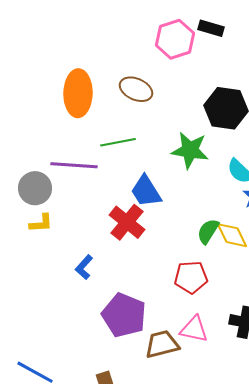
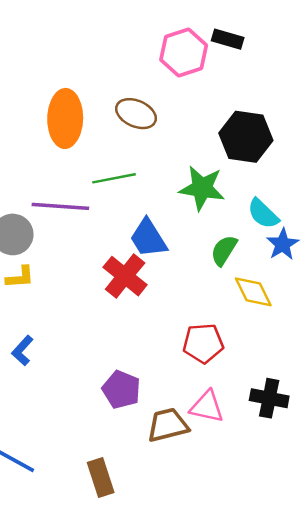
green semicircle: (208, 231) -> (224, 250), moved
blue L-shape: (84, 267) -> (22, 351), moved
purple pentagon: (124, 315) -> (121, 390), size x0.7

